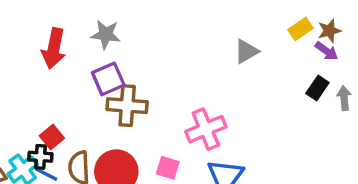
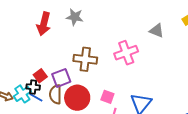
gray triangle: (246, 51) -> (157, 31), turned 49
purple square: (108, 79) -> (61, 78), moved
pink cross: (206, 129) -> (126, 53), moved

